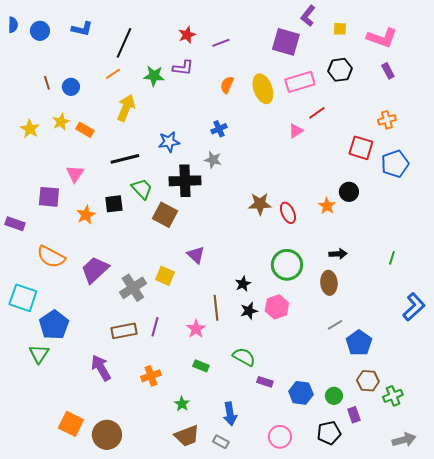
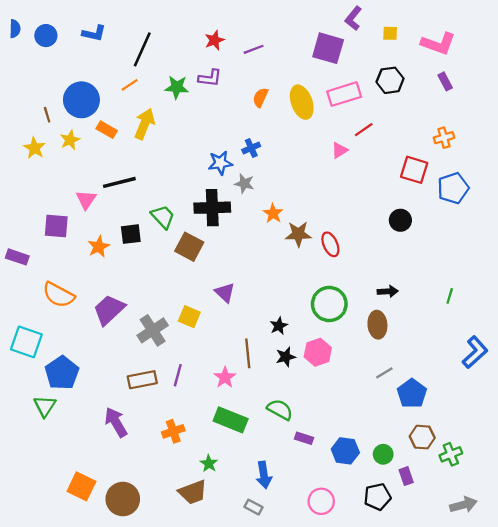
brown line: (47, 83) -> (47, 115), moved
blue circle: (71, 87) -> (81, 100), size x1.8
orange rectangle: (85, 130) -> (107, 130), moved
blue star: (169, 142) -> (220, 163), moved
black line: (125, 159) -> (119, 182), moved
orange star: (327, 206) -> (273, 213), moved
green rectangle: (201, 366) -> (231, 420), size x1.8
brown trapezoid: (187, 436) -> (193, 492), moved

